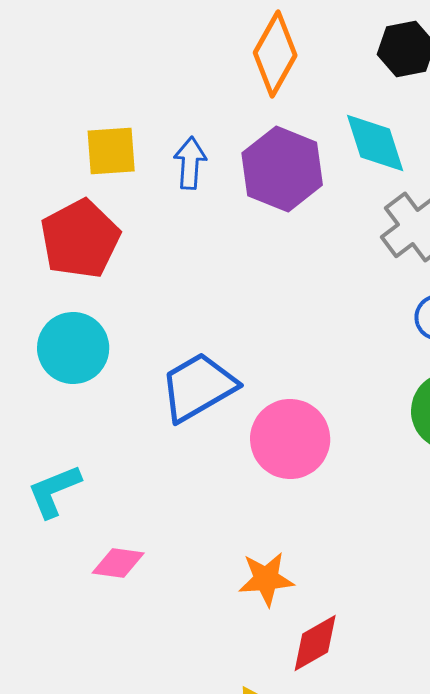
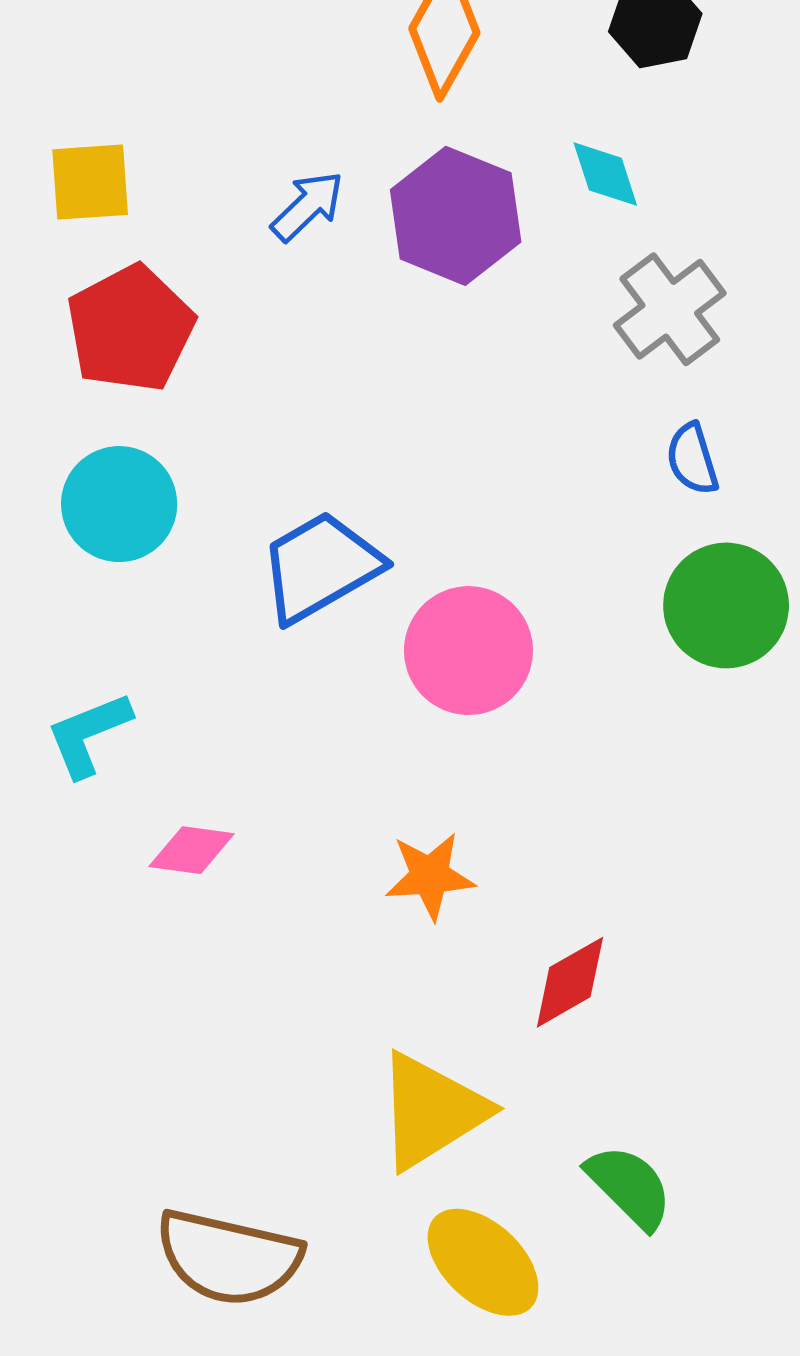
cyan diamond: (375, 143) -> (605, 174), size x0.7
yellow square: (111, 151) -> (90, 182), moved
blue arrow: (190, 163) -> (307, 206), turned 42
red diamond: (315, 643) -> (570, 982), moved

